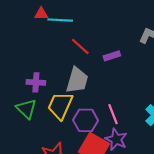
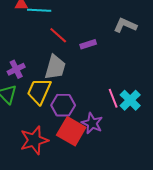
purple cross: (36, 82) -> (16, 69), turned -30
pink line: (113, 114) -> (113, 98), moved

